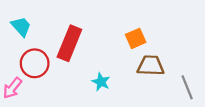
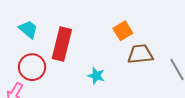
cyan trapezoid: (21, 27) -> (28, 29), moved

